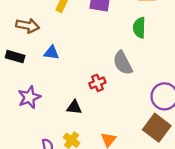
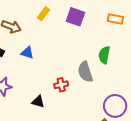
green semicircle: (139, 28) -> (104, 55), moved

